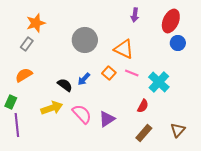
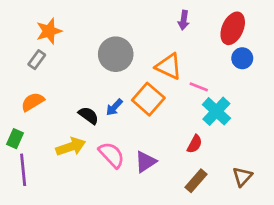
orange square: (109, 73) -> (148, 99), size x1.6
pink line: (132, 73) -> (199, 87), moved

